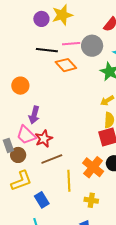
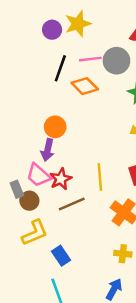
black line: (47, 50) -> (60, 68), turned -75
orange circle: (20, 86) -> (55, 127), moved
yellow line: (69, 181) -> (100, 177), moved

